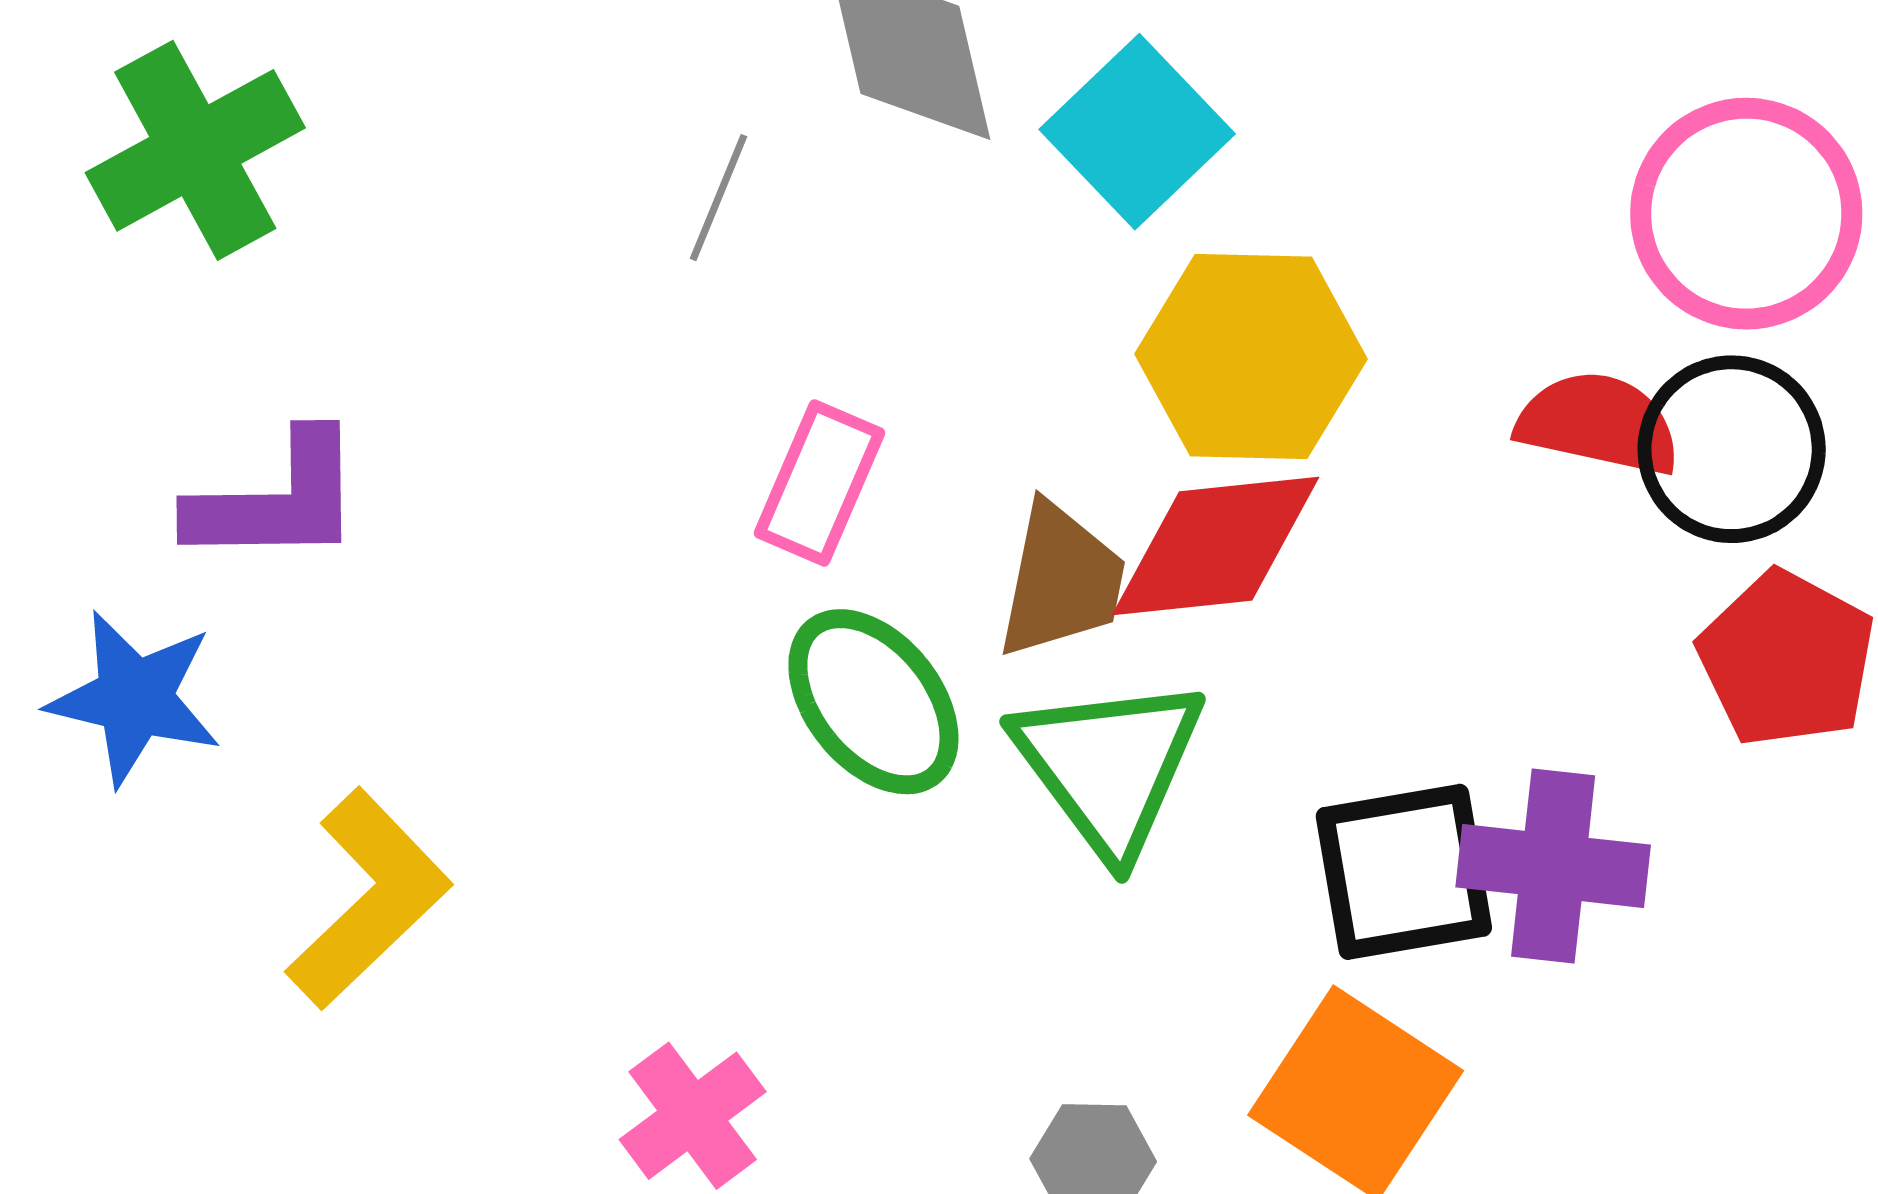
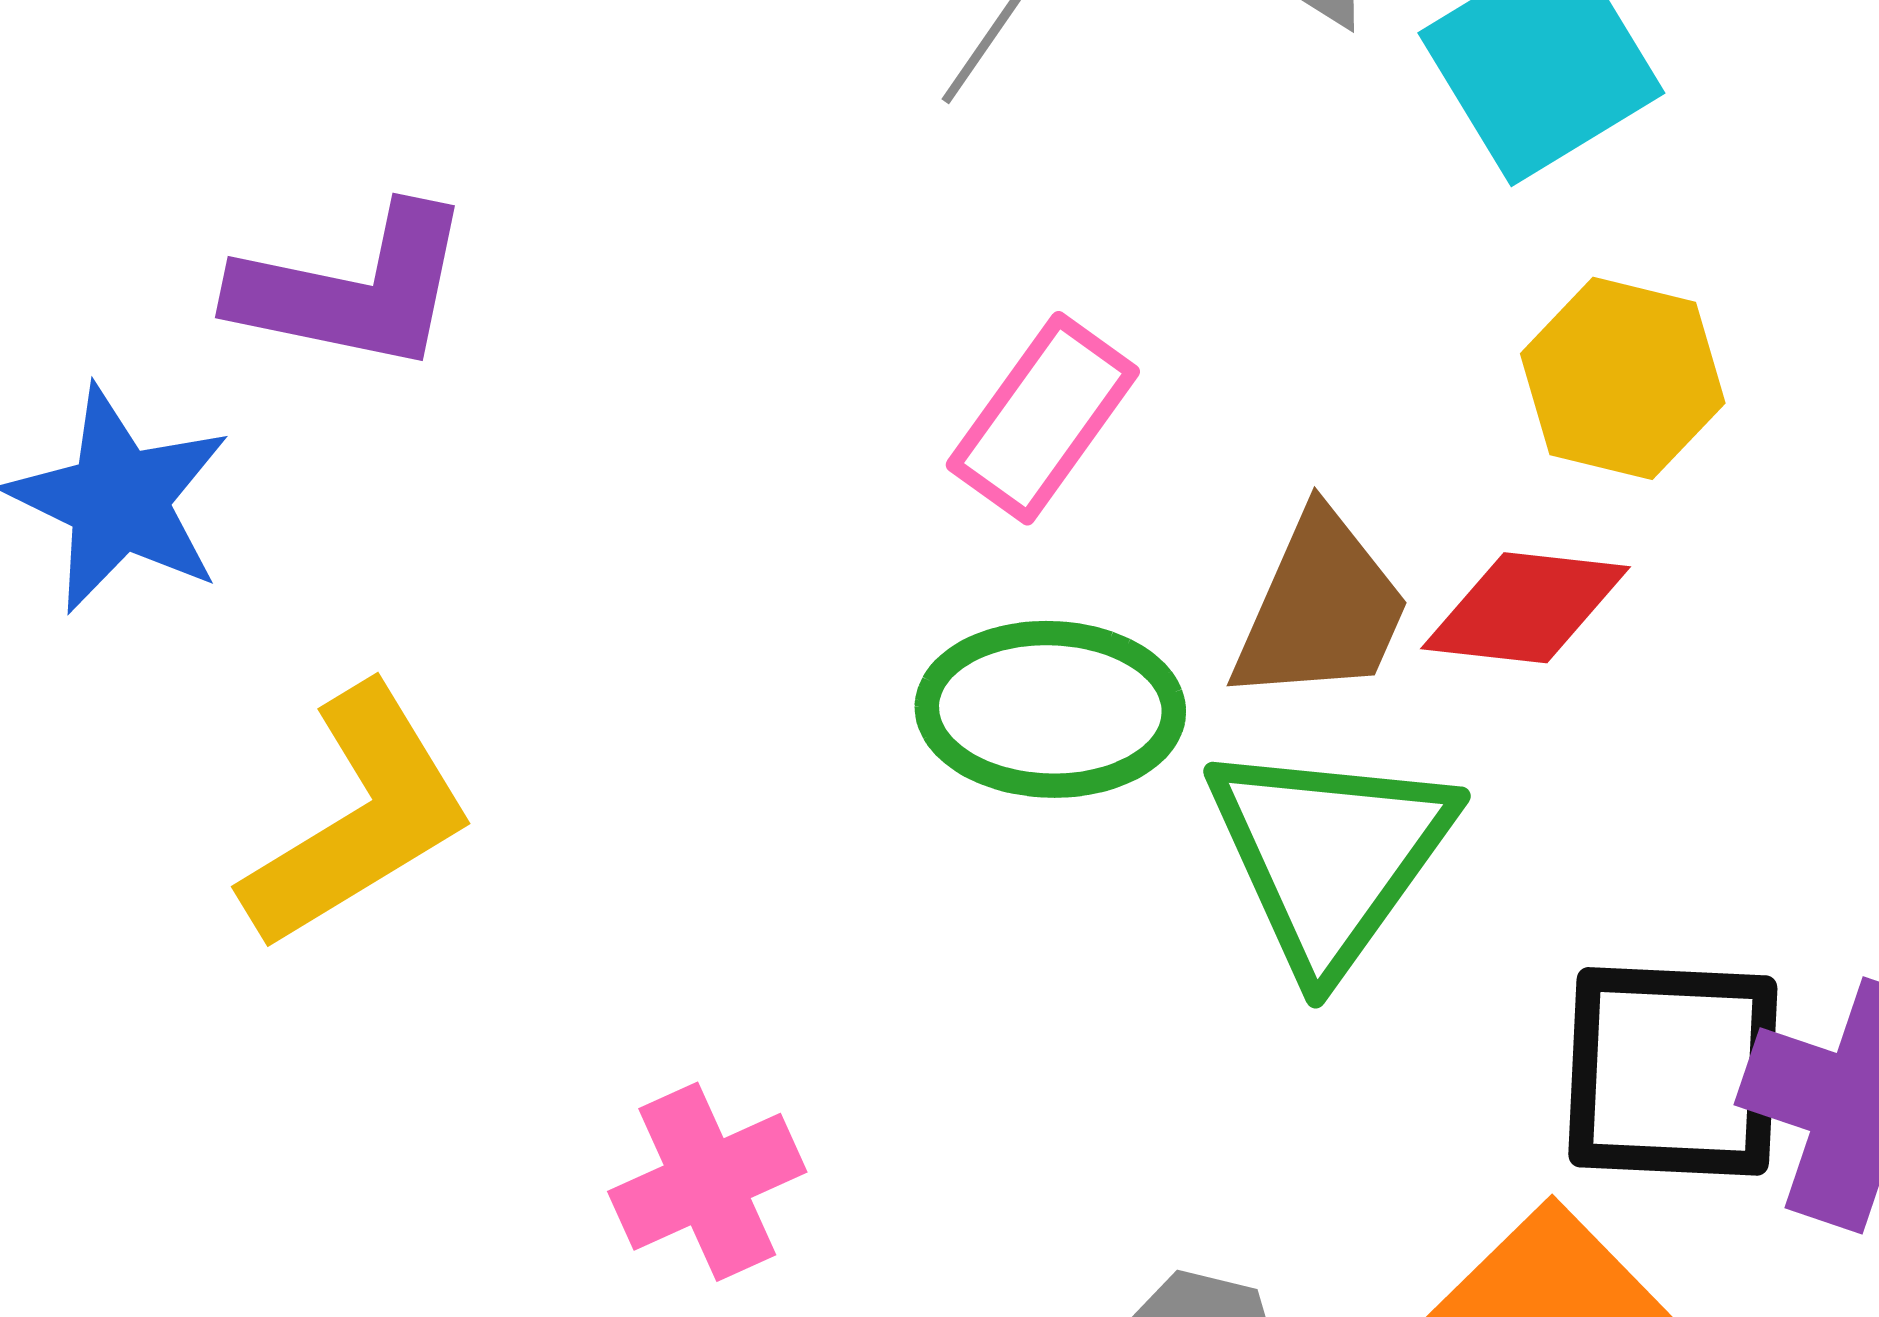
yellow hexagon: (1251, 357) -> (1623, 378), size x0.7
red diamond: (1216, 546) -> (1526, 608), size x0.7
green ellipse: (873, 702) -> (1050, 709), turned -62

